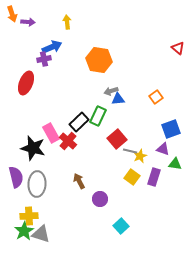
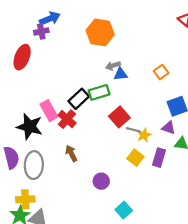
green rectangle: (98, 116) -> (99, 92), turned 48
brown arrow: (79, 181) -> (71, 153), moved

